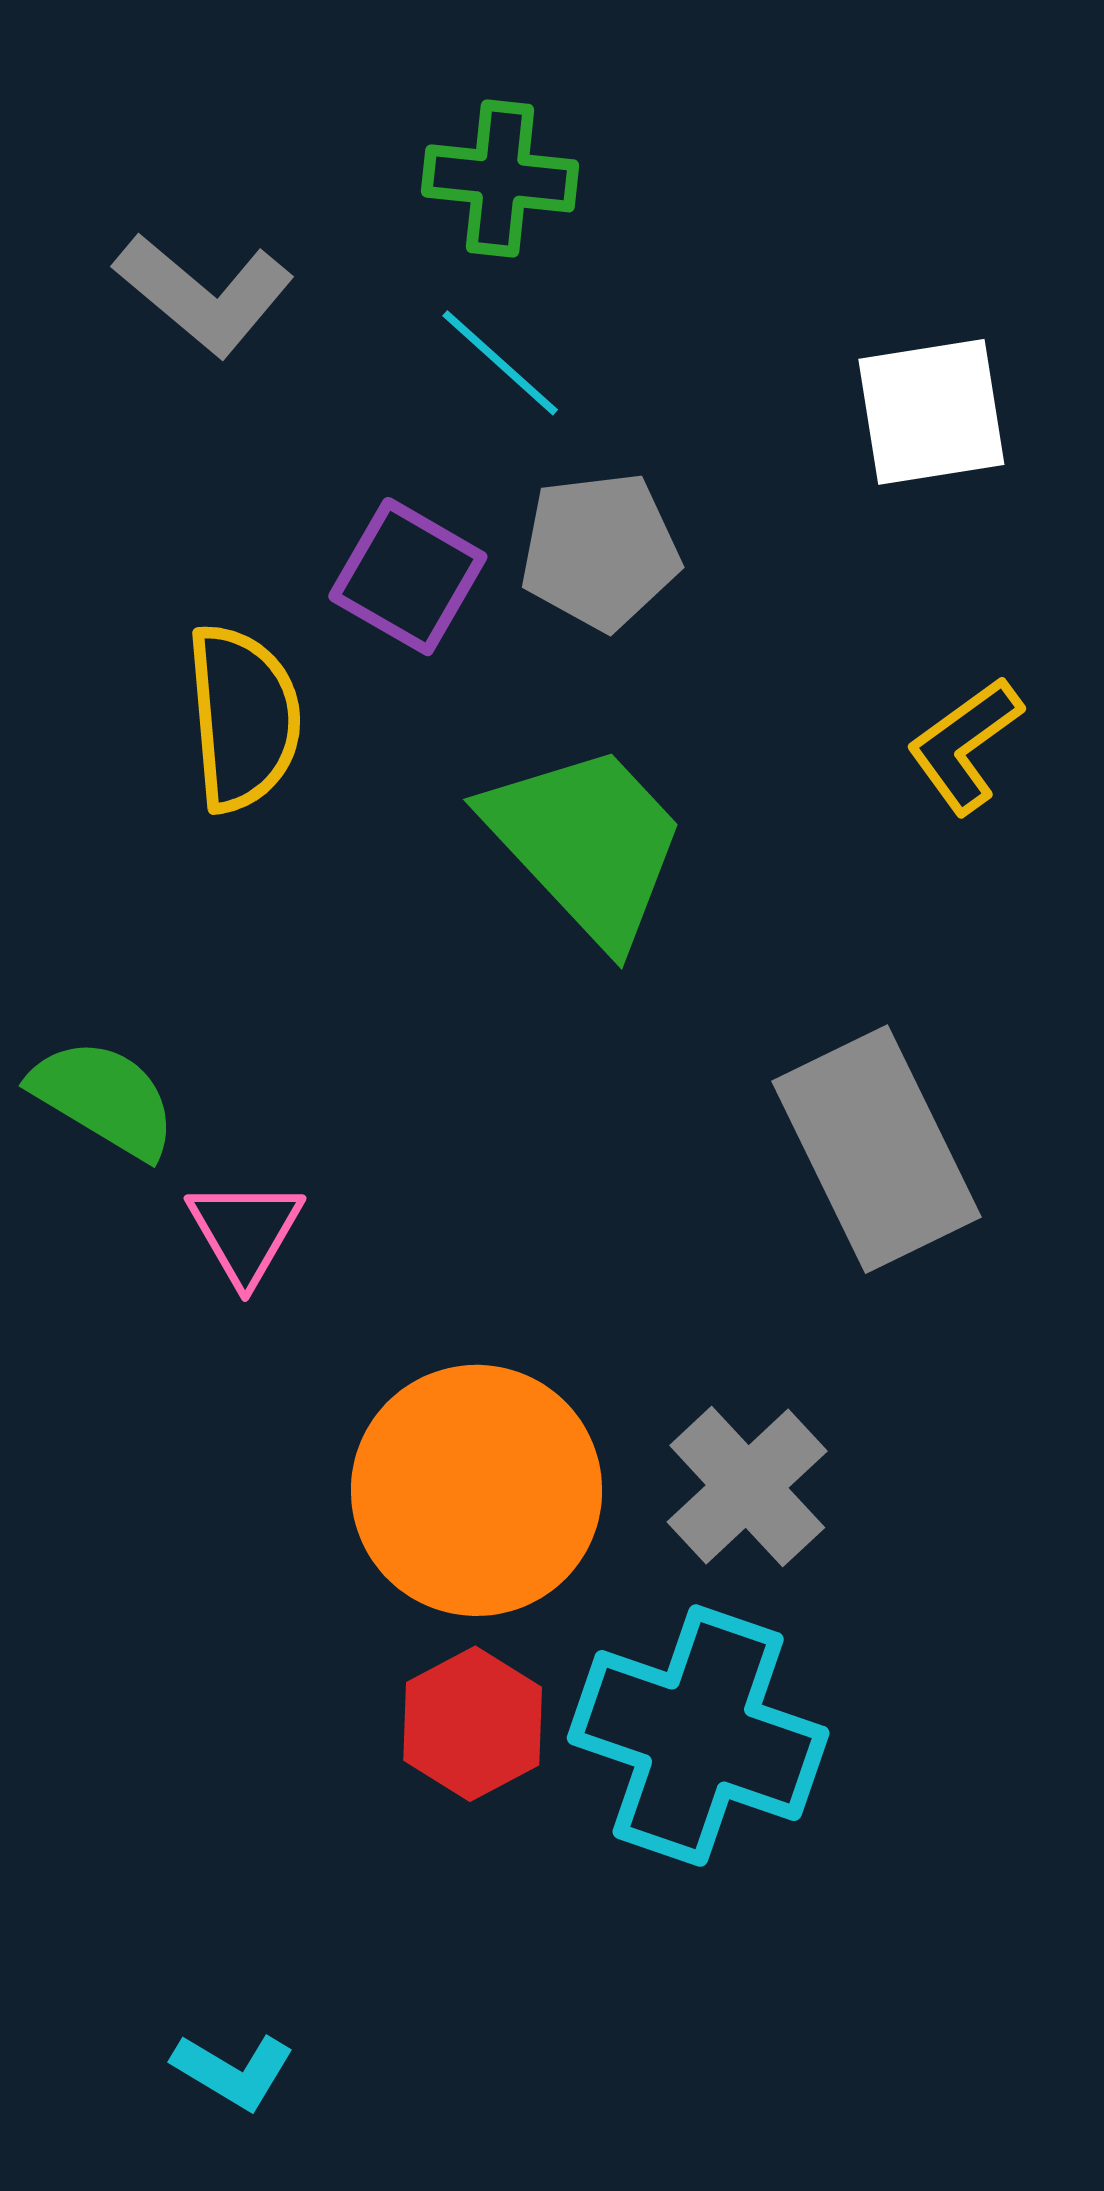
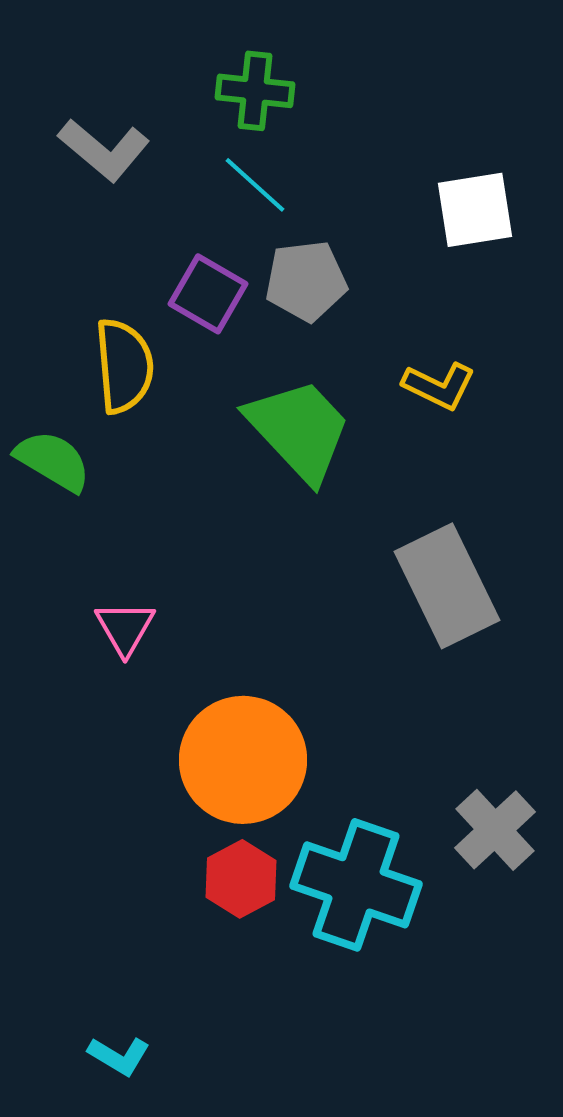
yellow L-shape: (965, 745) -> (439, 386), moved, turned -118
green semicircle: (104, 1098) -> (53, 461), moved
gray cross: (747, 1487) -> (495, 830), moved

